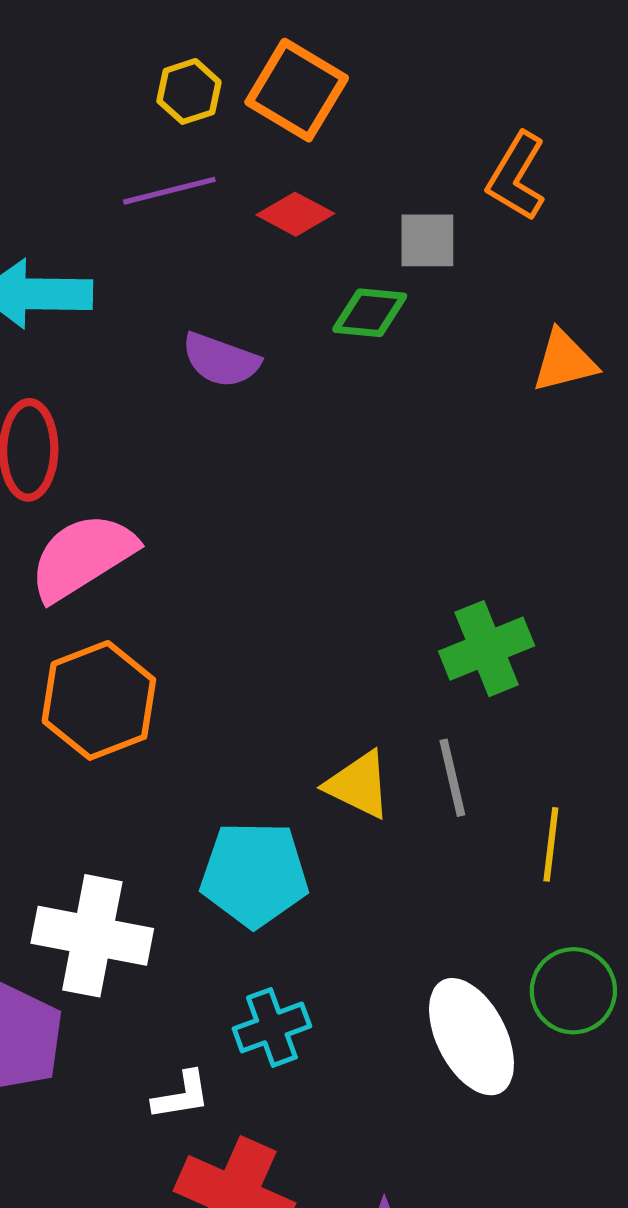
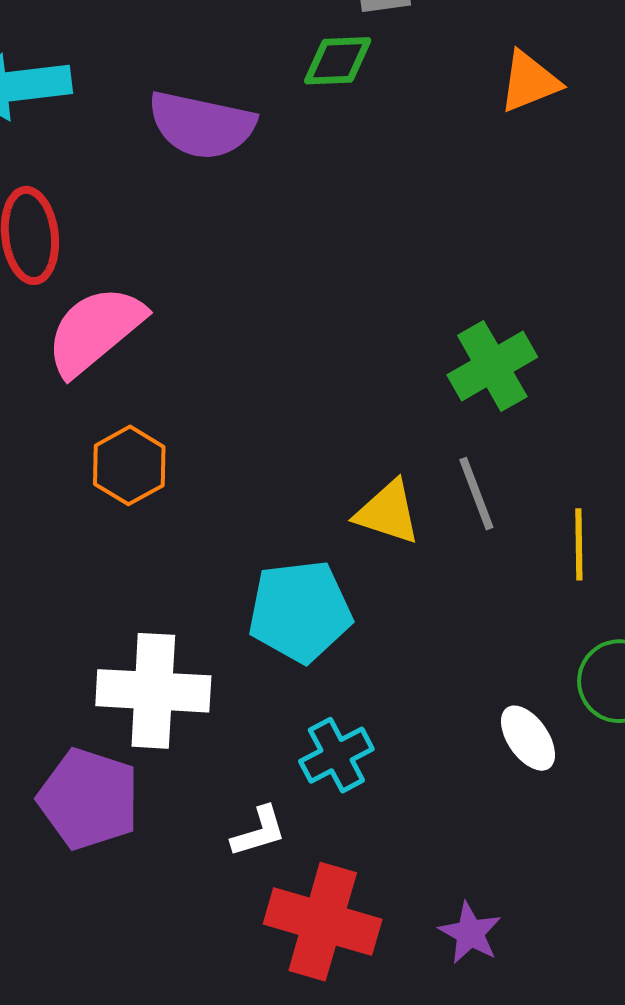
purple semicircle: (221, 360) -> (202, 125), size x1.4
orange hexagon: (99, 700) -> (129, 465), size x0.7
white ellipse: (471, 1037) -> (528, 738), size x0.6

